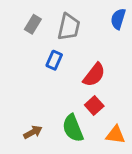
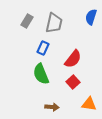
green semicircle: (73, 128) -> (41, 74), moved
brown arrow: (33, 132) -> (52, 107), moved, turned 32

